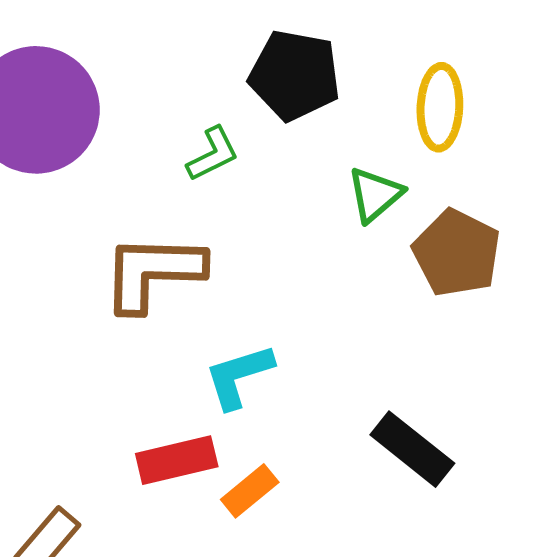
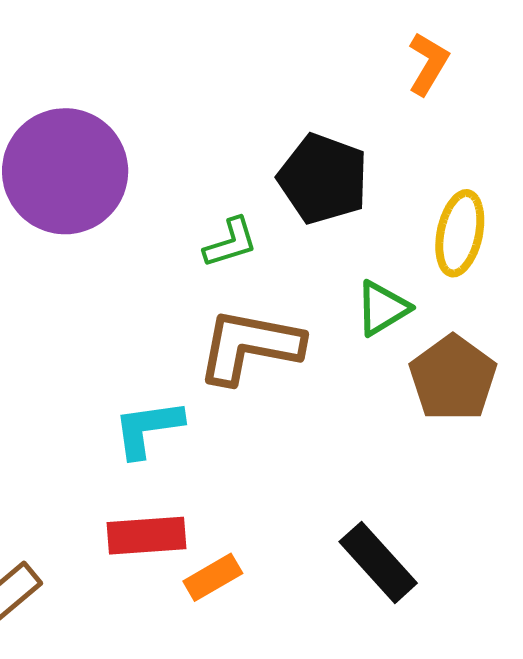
brown L-shape: (153, 272) -> (250, 346), moved
cyan L-shape: (239, 376) -> (148, 428), moved

